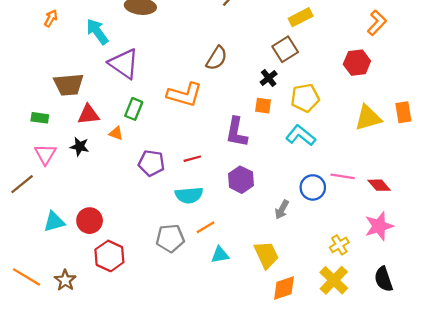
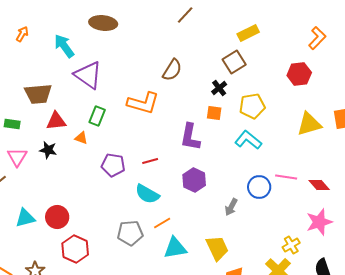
cyan semicircle: (189, 195) -> (147, 194), turned 35
yellow cross: (339, 245) -> (291, 245), moved
cyan triangle: (220, 255) -> (175, 248), size x1.4

